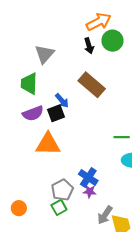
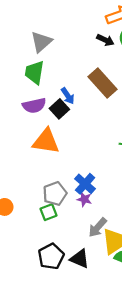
black arrow: (89, 46) -> (105, 40), turned -56
gray triangle: (44, 54) -> (41, 42), moved
black square: (56, 113) -> (59, 109), turned -30

